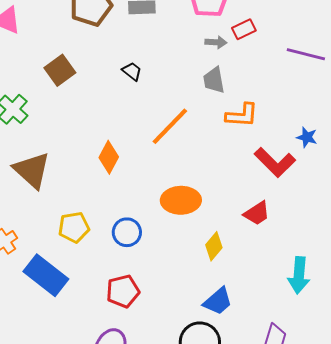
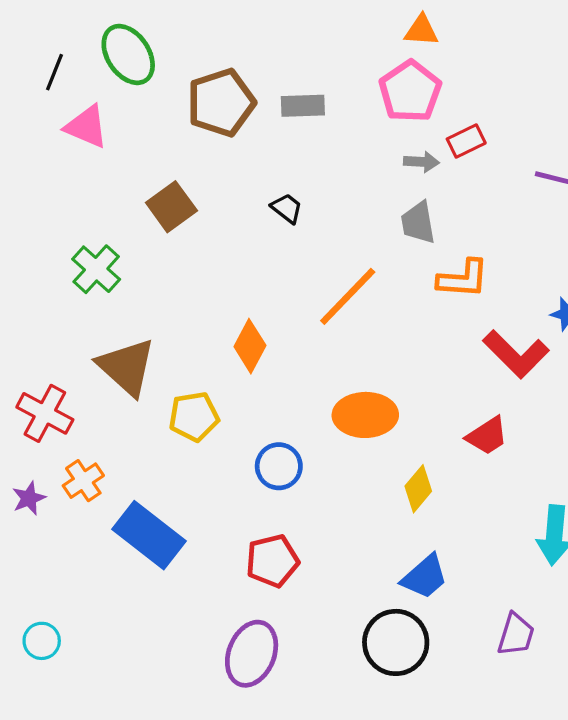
yellow pentagon: (74, 227) -> (194, 417), moved

